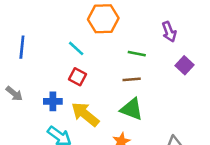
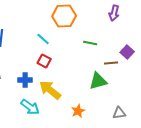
purple arrow: (169, 32) -> (114, 13), moved, turned 35
brown line: (132, 79) -> (111, 63), moved
green triangle: (132, 109) -> (98, 81), moved, turned -36

